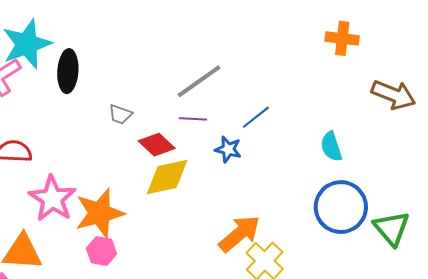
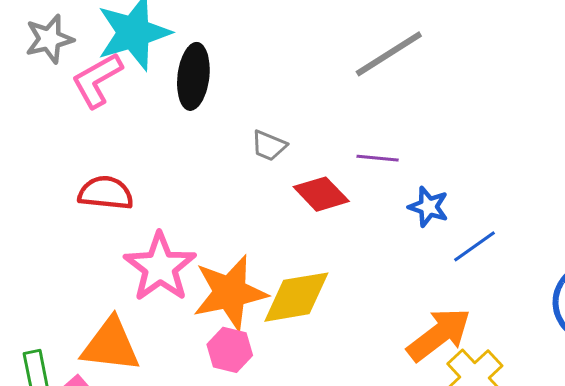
gray line: (199, 81) -> (389, 54), moved
blue line: (256, 117) -> (475, 246), moved
yellow diamond: (167, 177) -> (296, 297), moved

